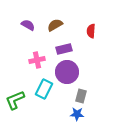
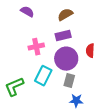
brown semicircle: (55, 25) -> (65, 15), moved
red semicircle: (91, 31) -> (90, 51), moved
gray rectangle: (81, 96) -> (69, 81), moved

